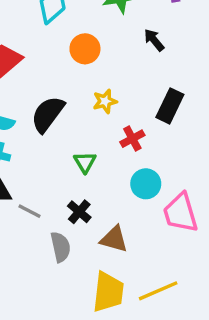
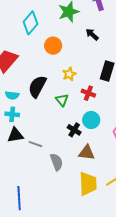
red cross: (132, 139) -> (88, 93), turned -32
green triangle: (85, 162) -> (62, 100), moved
cyan circle: (146, 184) -> (91, 120), moved
black cross: (79, 212) -> (74, 130), moved

